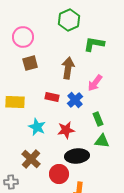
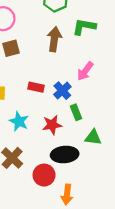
brown arrow: (68, 68) -> (54, 39), moved
green rectangle: (98, 119) -> (76, 112), moved

